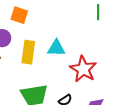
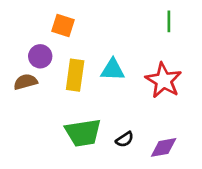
red star: (83, 69) -> (164, 80), moved

